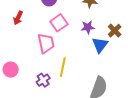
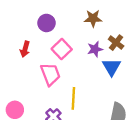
red arrow: (18, 18) -> (25, 49), moved
brown cross: (115, 31) -> (116, 43), moved

